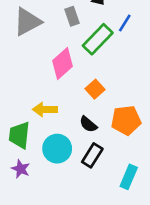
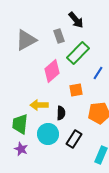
blue line: (125, 23) -> (98, 73), moved
orange square: (95, 89) -> (76, 90), turned 32
black semicircle: (88, 124) -> (61, 113), moved, turned -128

